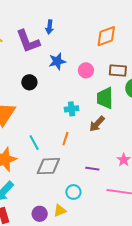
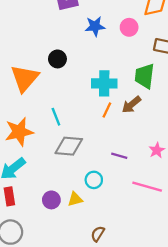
pink circle: (86, 70) -> (129, 27), moved
black circle: (29, 82) -> (57, 59), moved
cyan cross: (71, 109) -> (104, 83), size x1.5
orange line: (65, 139) -> (107, 110), moved

